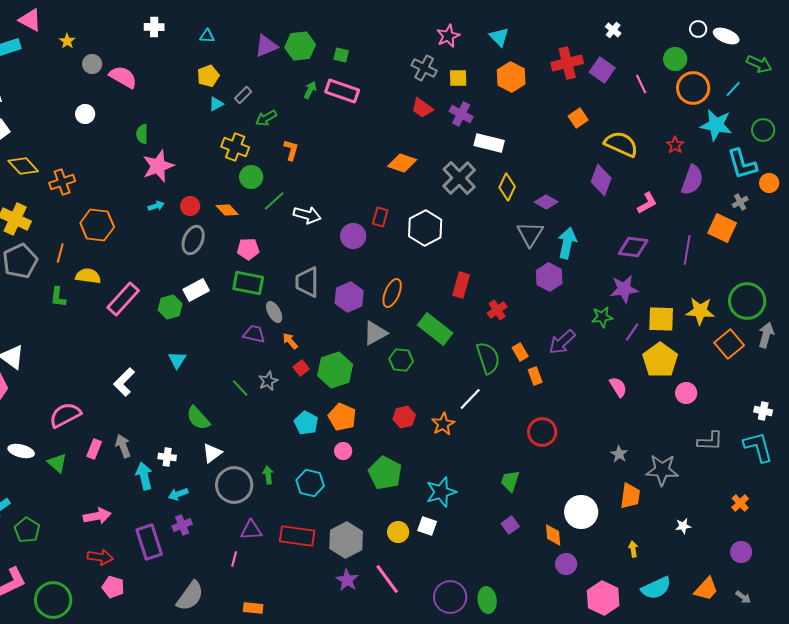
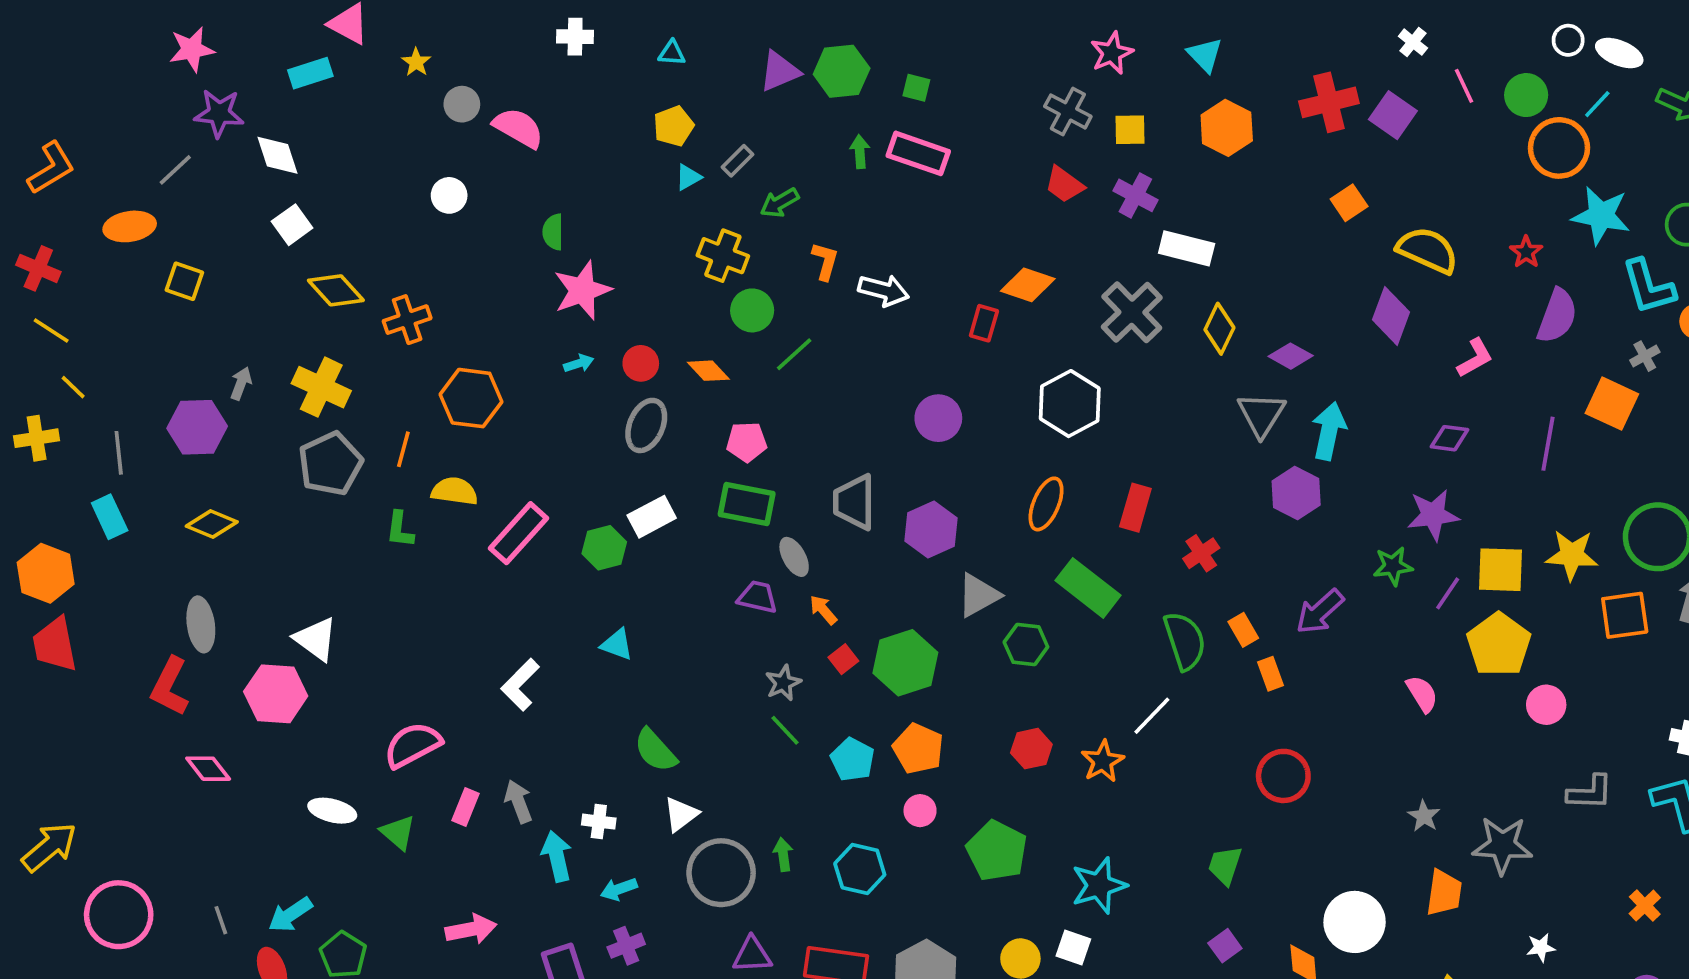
pink line: (641, 84) -> (1464, 86), moved
cyan line: (733, 89) -> (1597, 104), moved
green arrow: (310, 90) -> (860, 152), turned -30
white arrow: (307, 215) -> (884, 290), moved
red rectangle: (380, 217) -> (984, 323), moved
purple diamond: (633, 247) -> (1449, 438), size x0.7
orange ellipse: (392, 293) -> (1046, 504), moved
orange square: (729, 344) -> (1625, 615), turned 32
cyan triangle: (177, 360) -> (617, 645), turned -42
green line: (240, 388) -> (785, 730), moved

